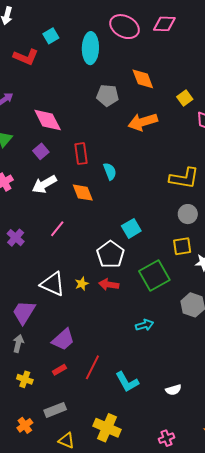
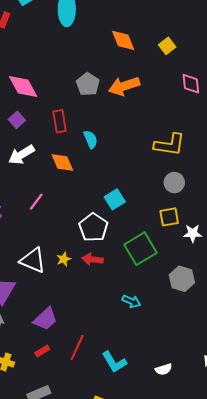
gray pentagon: (108, 95) -> (88, 84), moved, turned 30
yellow square: (185, 98) -> (167, 46), moved
cyan arrow: (145, 325) -> (131, 301), turned 42

